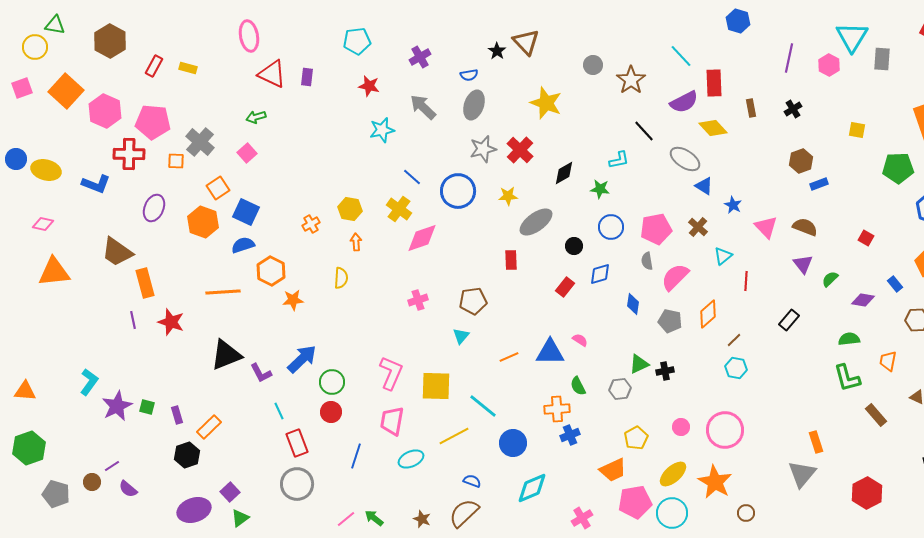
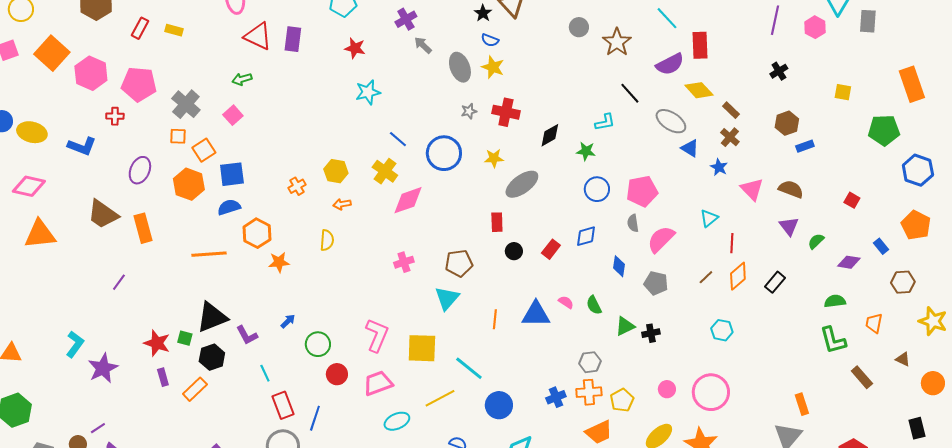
blue semicircle: (469, 75) -> (490, 40), moved, turned 30
purple rectangle: (307, 77) -> (293, 39), size x1.4
yellow star: (546, 103) -> (493, 67), moved, size x0.7
gray ellipse: (474, 105) -> (460, 67), turned -40
gray arrow: (423, 107) -> (423, 45), moved, size x0.7
brown rectangle: (751, 108) -> (731, 110), moved, turned -36
gray star: (483, 149) -> (469, 111), size x0.6
red cross: (520, 150) -> (506, 112), turned -32
red cross: (129, 154) -> (115, 116), size x0.6
orange square: (176, 161) -> (178, 136), moved
blue square: (246, 212) -> (232, 174), turned -32
pink diamond: (43, 224) -> (29, 186), size x1.5
brown cross: (698, 227) -> (730, 137), moved
orange arrow: (356, 242) -> (342, 204), turned -96
black circle: (574, 246) -> (514, 251), moved
orange rectangle: (145, 283) -> (143, 228), moved
orange diamond: (708, 314) -> (738, 276), moved
purple line: (133, 320) -> (119, 282), turned 48
red star: (171, 322) -> (157, 343), moved
cyan triangle: (461, 336) -> (447, 298), size x1.5
brown line: (734, 340) -> (706, 277), moved
orange line: (509, 357) -> (495, 319), turned -60
blue arrow: (302, 359) -> (288, 321), size x0.5
green semicircle: (578, 386) -> (594, 305), moved
gray hexagon: (620, 389) -> (590, 362), moved
green square: (147, 407) -> (185, 338), moved
orange cross: (557, 409) -> (589, 392), moved
red circle: (331, 412) -> (337, 374), moved
pink trapezoid: (392, 421) -> (378, 383), turned 60
black hexagon: (187, 455) -> (212, 357), moved
blue line: (356, 456) -> (315, 418), moved

